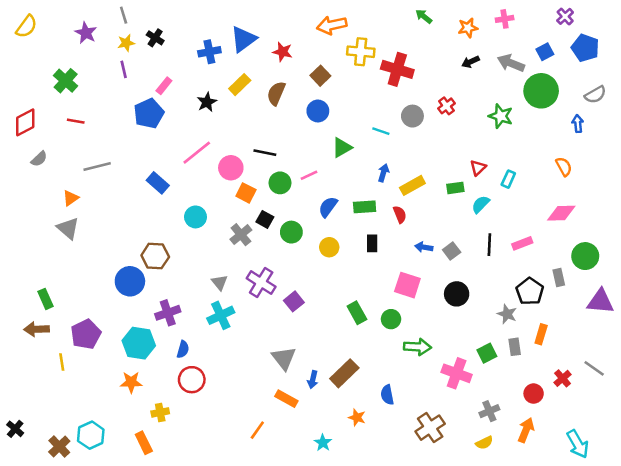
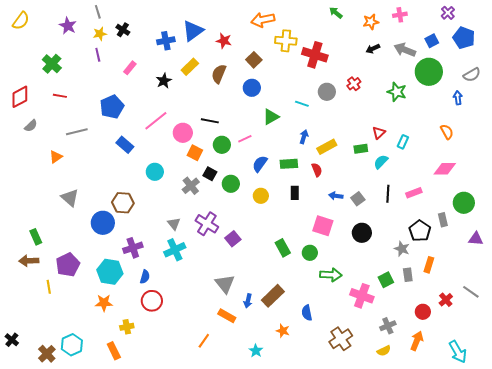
blue pentagon: (149, 114) -> (112, 107), moved
gray triangle: (68, 228) -> (70, 198), moved
purple triangle: (600, 301) -> (476, 239), size x0.7

